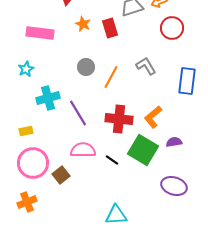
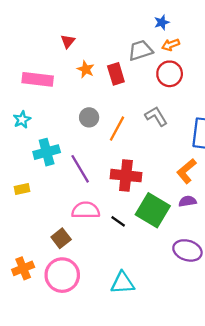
red circle: (172, 28) -> (170, 74), moved
orange L-shape: (153, 117) -> (186, 171), moved
pink circle: (33, 163) -> (62, 275), moved

